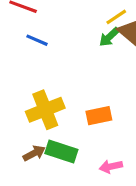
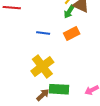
blue line: (37, 40) -> (43, 33), moved
orange rectangle: (99, 116) -> (72, 34), moved

